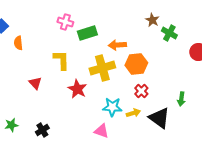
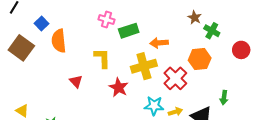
orange semicircle: (18, 43) -> (59, 41), size x1.6
orange hexagon: (136, 64) -> (200, 59), moved
red cross: (141, 91) -> (175, 78), moved, size x1.6

